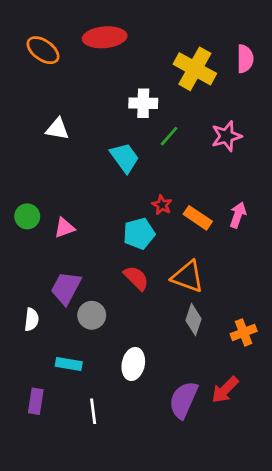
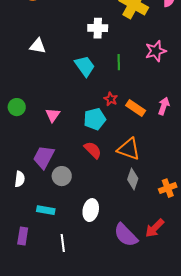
green line: (169, 136) -> (119, 62), moved, turned -42
pink triangle: (64, 228) -> (53, 115), moved, turned -35
purple semicircle: (183, 400) -> (126, 235), turned -68

